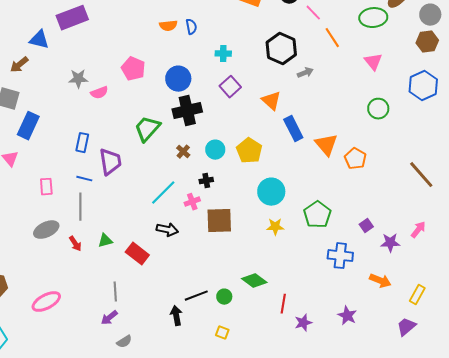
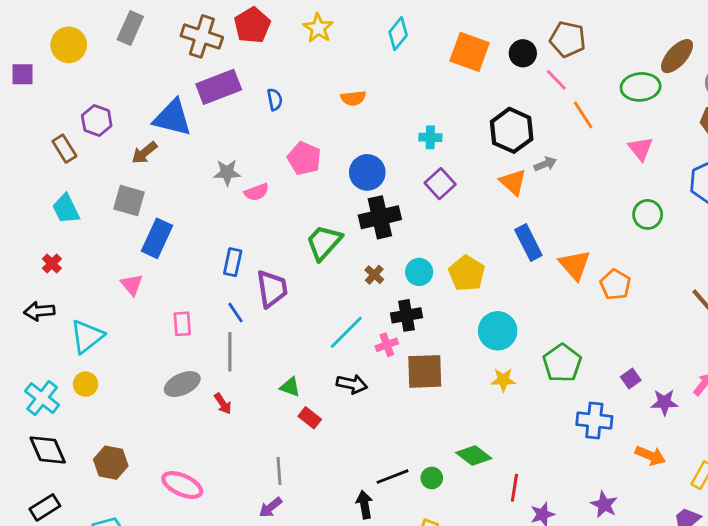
blue semicircle: (191, 27) -> (275, 100), moved
blue triangle: (39, 40) -> (172, 118), size x1.4
orange triangle: (271, 101) -> (513, 182), moved
blue line: (84, 179) -> (235, 313), turned 42
black cross: (206, 181) -> (406, 315), size x1.5
green triangle: (105, 241) -> (290, 387), moved, turned 35
red rectangle: (137, 254) -> (310, 418), size x0.7
pink ellipse: (46, 302) -> (182, 485), turned 52

